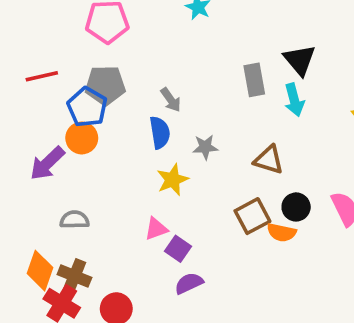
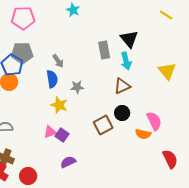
brown triangle: (269, 160) -> (122, 86), moved, turned -42
yellow star: (173, 180) -> (59, 105), turned -30
black circle: (296, 207) -> (122, 113), moved
orange semicircle: (281, 232) -> (143, 134), moved
purple square: (178, 249) -> (62, 135), moved

